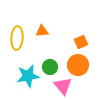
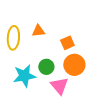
orange square: (81, 42) -> (67, 43), moved

